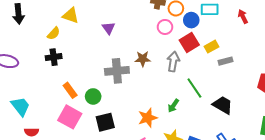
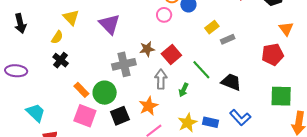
yellow triangle: (71, 15) -> (71, 17), turned 36
purple triangle: (108, 28) -> (110, 24), size x1.6
red square: (189, 42) -> (171, 55), moved
black cross: (54, 57) -> (61, 60), turned -35
gray arrow: (173, 62) -> (161, 79), moved
green circle: (93, 96) -> (105, 93), size x1.5
orange star: (148, 118) -> (148, 106), moved

